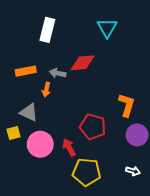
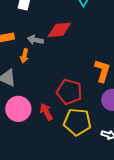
yellow pentagon: (87, 172) -> (77, 122), moved

